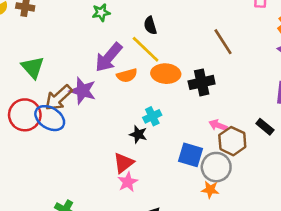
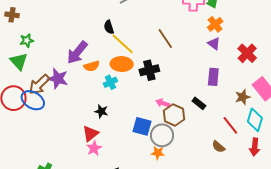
green star: (101, 13) -> (27, 41), moved
yellow line: (146, 49) -> (123, 44), moved
cyan cross: (152, 116) -> (110, 82), moved

